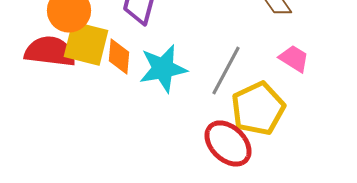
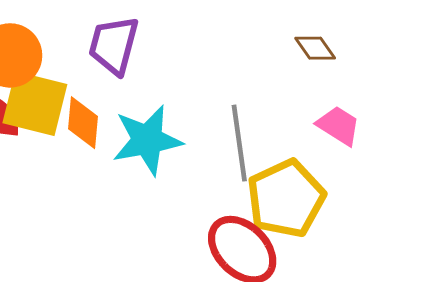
gray line: (226, 70) -> (239, 143), turned -36

